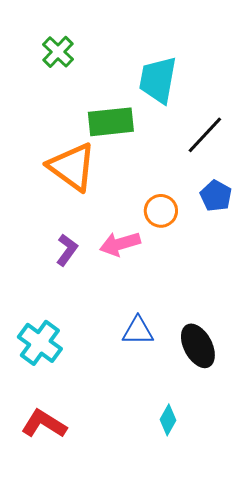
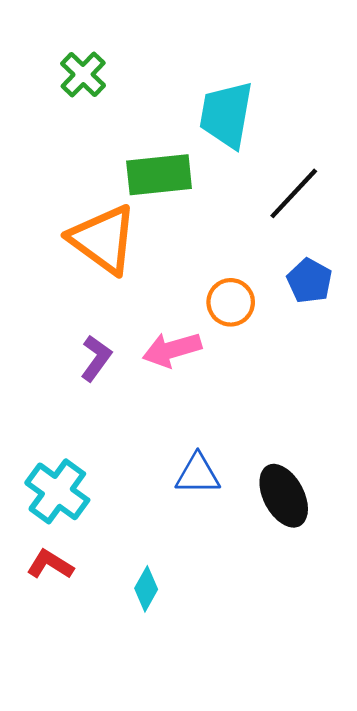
cyan diamond: (168, 420) -> (146, 589), moved
red L-shape: (44, 424) -> (50, 564), moved, size x0.7

